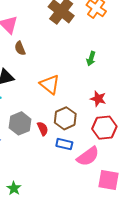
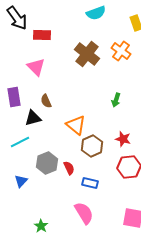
brown semicircle: (20, 48) -> (46, 101), moved
brown hexagon: (65, 118) -> (92, 146), moved
pink semicircle: (88, 156) -> (84, 213), moved, turned -85

